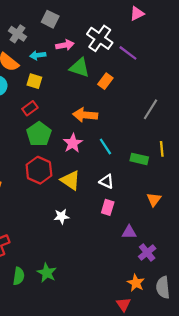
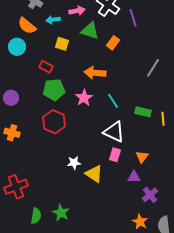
purple line: (128, 53) -> (133, 18), turned 36
yellow square: (34, 81) -> (62, 44), moved
red rectangle: (30, 108) -> (46, 67), turned 64
green pentagon: (39, 134) -> (54, 90), turned 30
yellow line: (162, 149) -> (163, 119), moved
yellow triangle: (70, 180) -> (94, 174), moved
white triangle: (107, 181) -> (114, 132), size x1.6
orange triangle: (154, 199) -> (142, 157), moved

